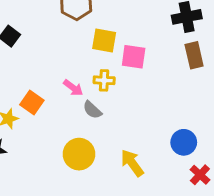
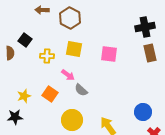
yellow square: (104, 41) -> (74, 49), moved
yellow cross: (104, 80) -> (47, 56), moved
orange square: (32, 102) -> (50, 94), moved

